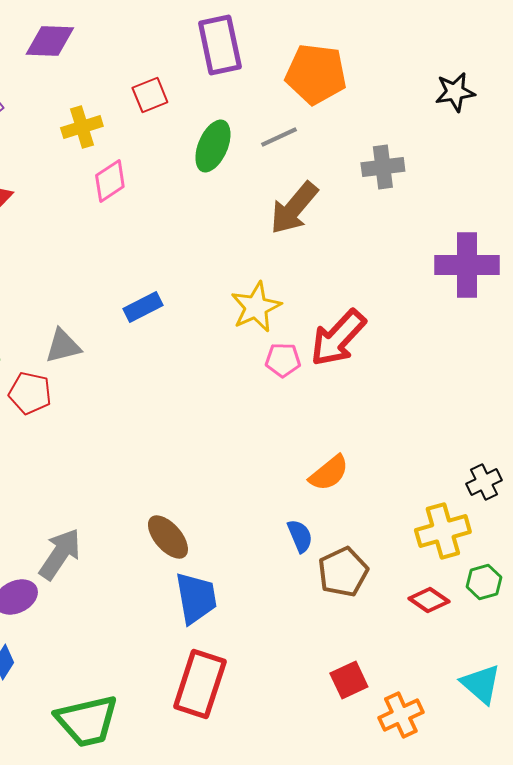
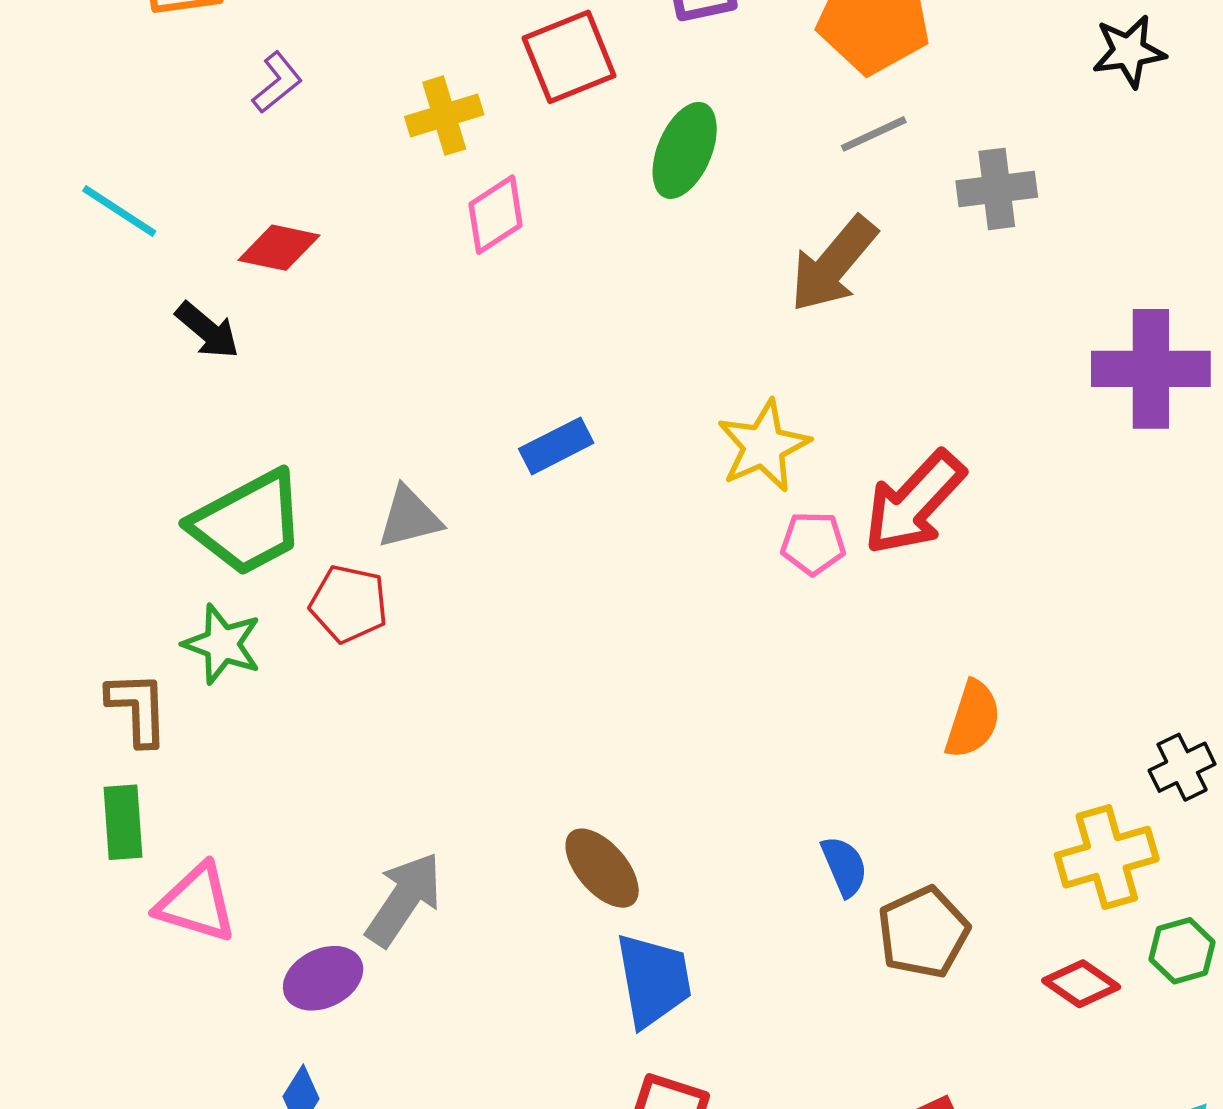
red square: (150, 95) -> (569, 57), size x1.4
gray line: (279, 137) -> (874, 134), moved
orange semicircle: (329, 473) -> (973, 719), moved, turned -33

